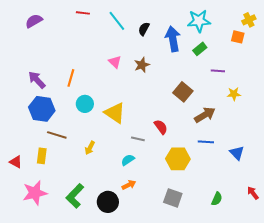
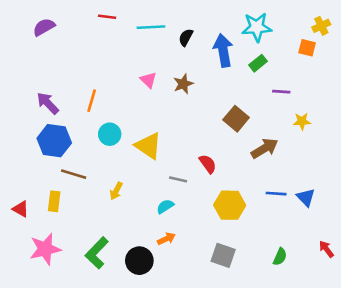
cyan line: (117, 21) -> (151, 27), turned -55
blue line: (206, 142) -> (276, 194), moved

